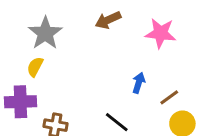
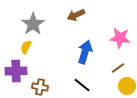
pink star: (161, 33) -> (120, 38), moved
blue arrow: (139, 83) -> (85, 52), moved, size x1.6

